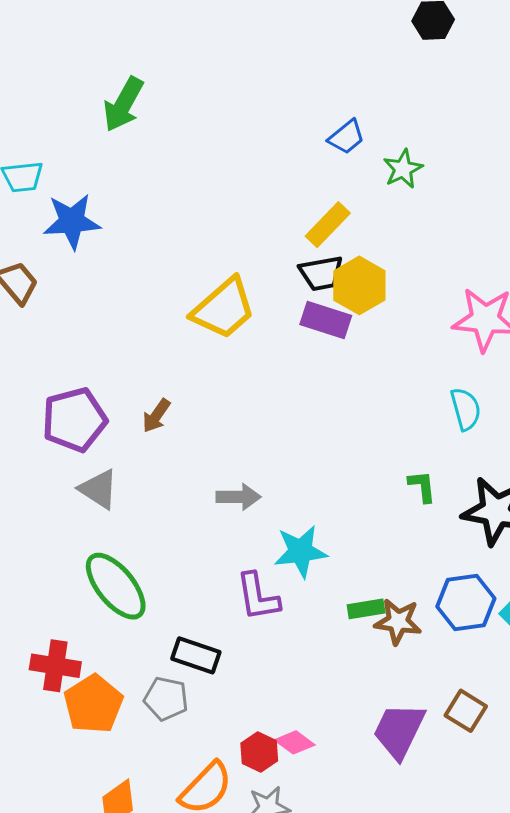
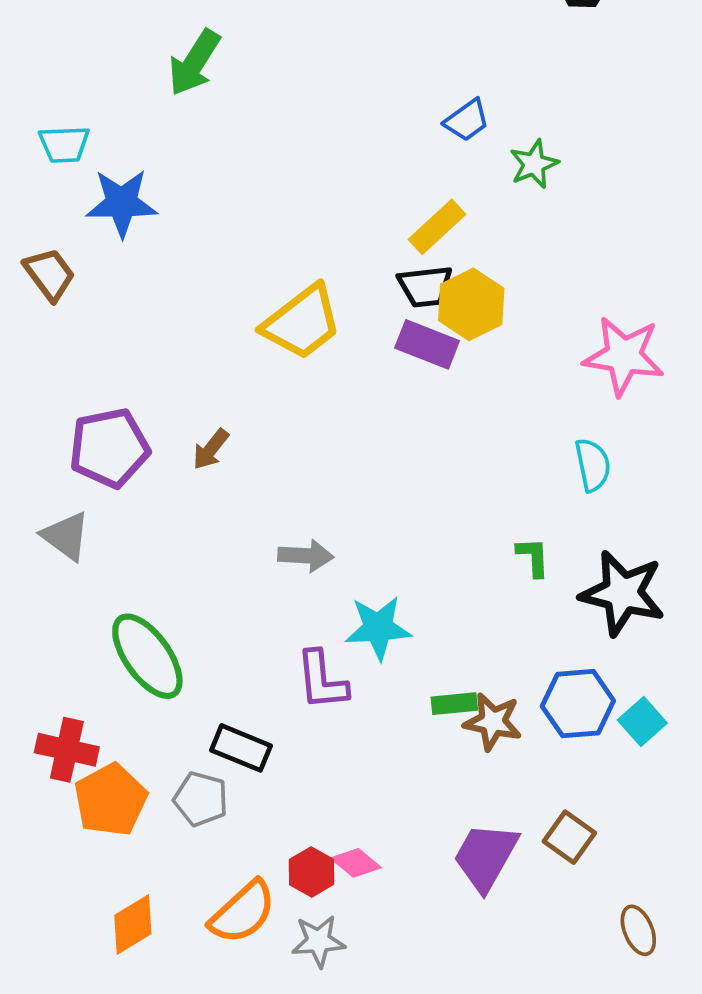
gray triangle: (99, 489) -> (66, 536), moved

